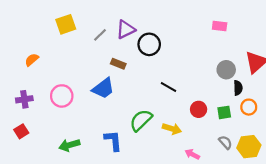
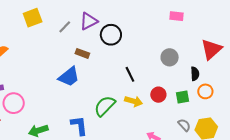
gray circle: (226, 70) -> (170, 57), moved
black line: (169, 87) -> (130, 74), turned 35
pink circle: (62, 96) -> (14, 103), moved
yellow arrow: (172, 129) -> (134, 101), moved

